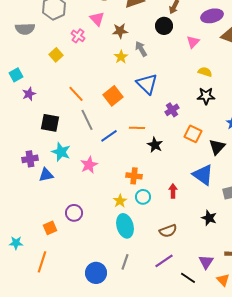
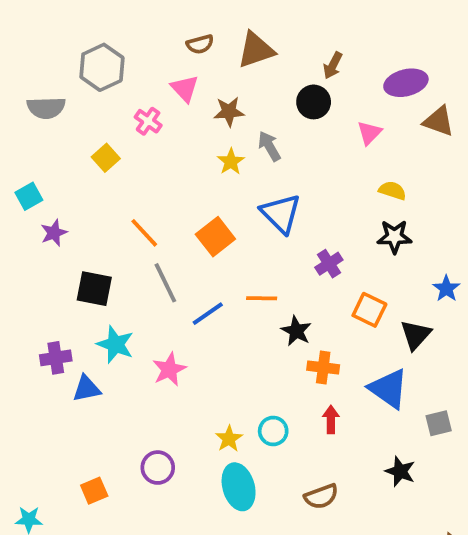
orange cross: (134, 176) -> (323, 367), moved
purple circle: (74, 213) -> (158, 468), moved

